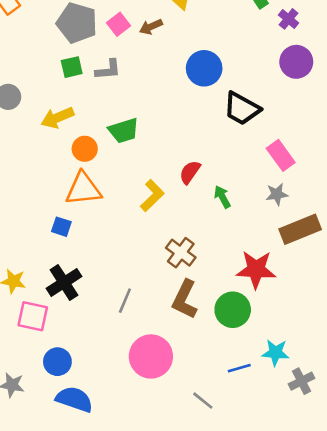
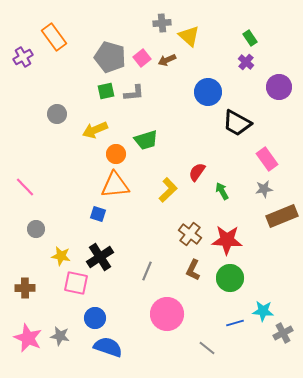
purple cross: (288, 19) -> (246, 62), moved
red star: (256, 269) -> (227, 240), moved
brown L-shape: (185, 299) -> (193, 270), size x0.7

